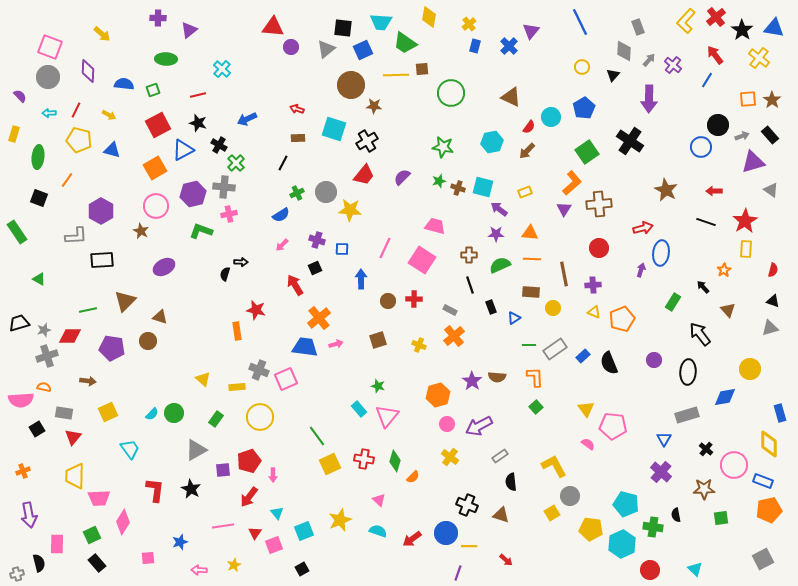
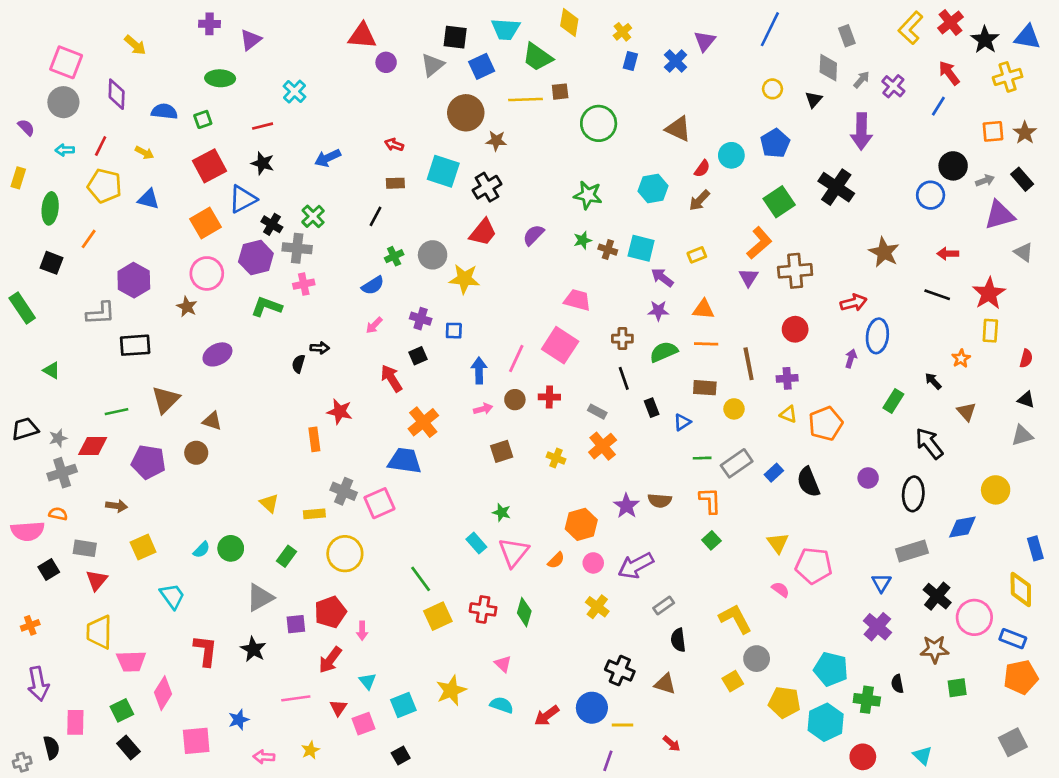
blue line: (580, 22) -> (770, 29), turned 52
yellow cross: (759, 58) -> (1008, 77), turned 35
black cross: (219, 145) -> (272, 224), moved
pink line: (385, 248) -> (516, 358), moved
pink arrow: (336, 344) -> (483, 409), moved
black cross: (706, 449) -> (937, 596), size x1.5
orange semicircle: (413, 477) -> (556, 560), moved
pink square: (148, 558) -> (196, 741), size x1.6

